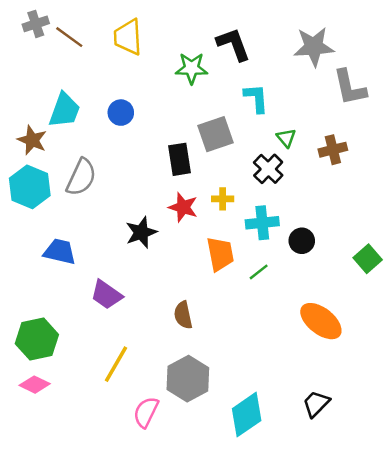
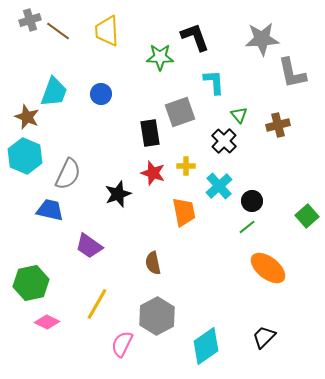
gray semicircle: (81, 177) -> (68, 174), moved
cyan cross: (262, 223) -> (219, 186), turned -36
green line: (259, 272) -> (247, 227), moved
pink diamond: (35, 385) -> (47, 322), moved

